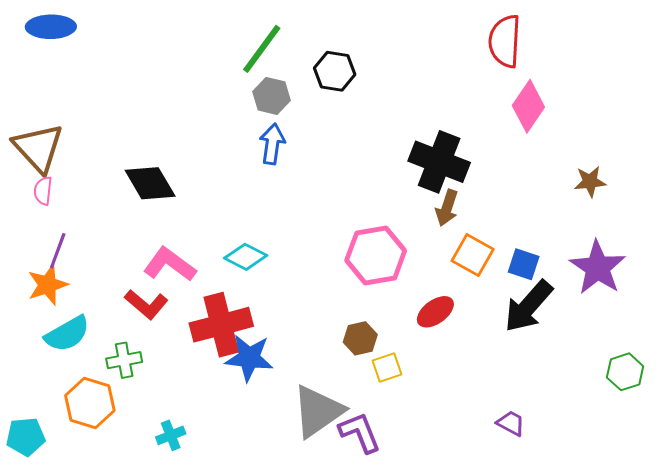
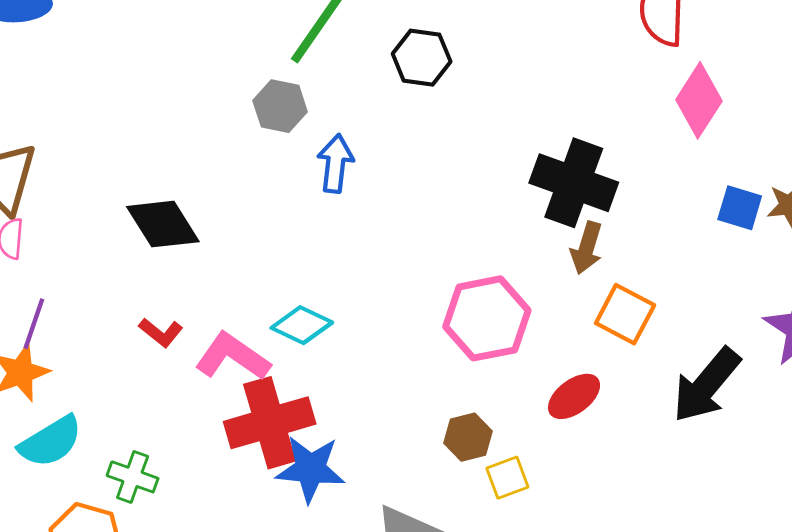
gray hexagon: (272, 96) -> (280, 106), moved
pink L-shape: (170, 264) -> (233, 357), moved
blue square: (524, 264) -> (740, 208), moved
red L-shape: (146, 304) -> (161, 332), moved, size x0.7
green cross: (124, 360) -> (133, 477), turned 32

